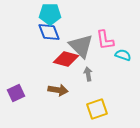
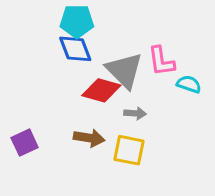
gray arrow: (88, 74) -> (135, 113), turned 104
yellow square: (97, 109) -> (129, 150), moved, turned 30

